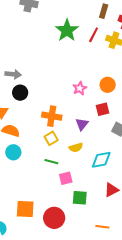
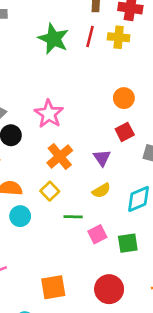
pink star: (80, 88) -> (49, 114), moved, size x1.5
orange cross: (52, 116) -> (60, 157), turned -36
yellow square: (51, 138) -> (50, 191), moved
green square: (80, 198) -> (128, 243), moved
red circle: (54, 218) -> (109, 289), moved

